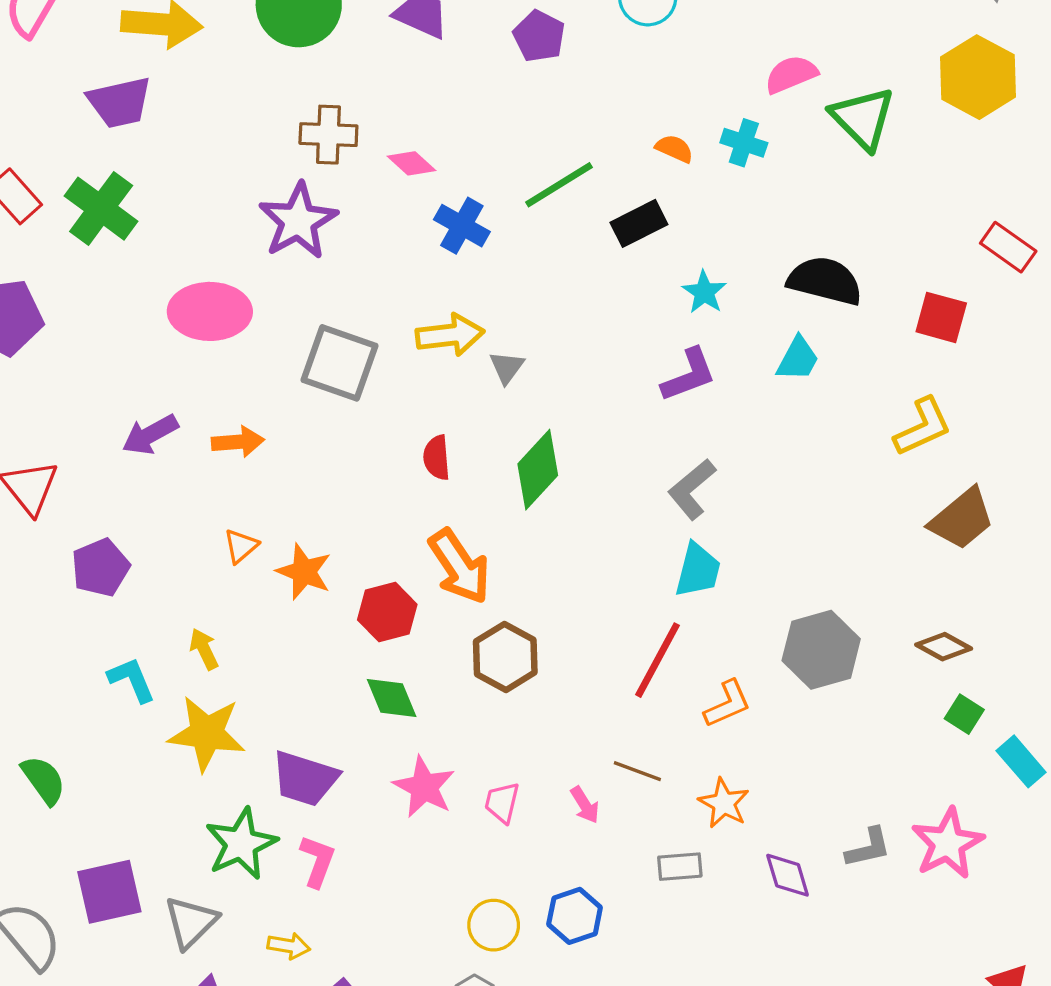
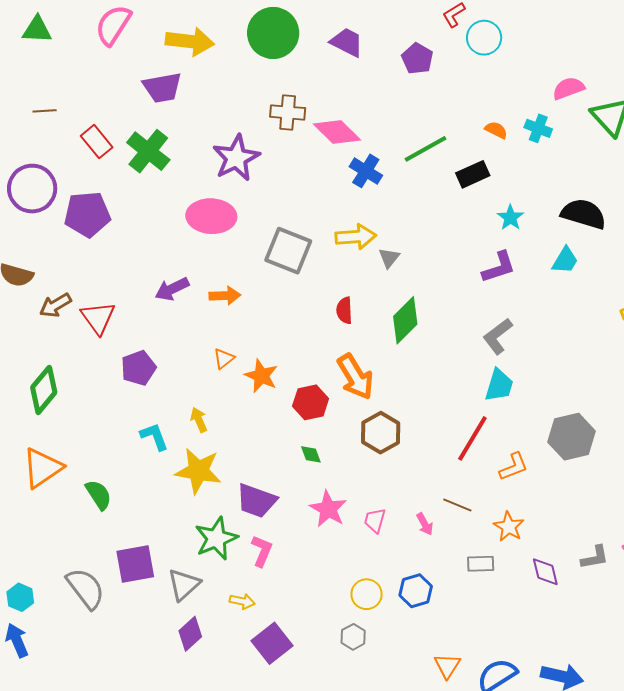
pink diamond: (412, 163) -> (337, 132), size x1.6
purple star: (298, 221) -> (236, 158), moved
green diamond: (392, 698) -> (311, 454), size x0.7

